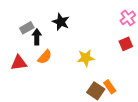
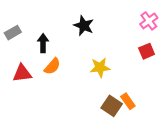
black star: (61, 22) -> (84, 26), moved
gray rectangle: (27, 28) -> (13, 33), moved

